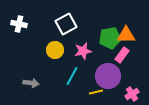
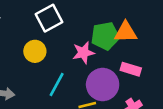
pink star: (83, 51) -> (83, 53), moved
pink rectangle: (122, 55) -> (131, 69), moved, turned 70

